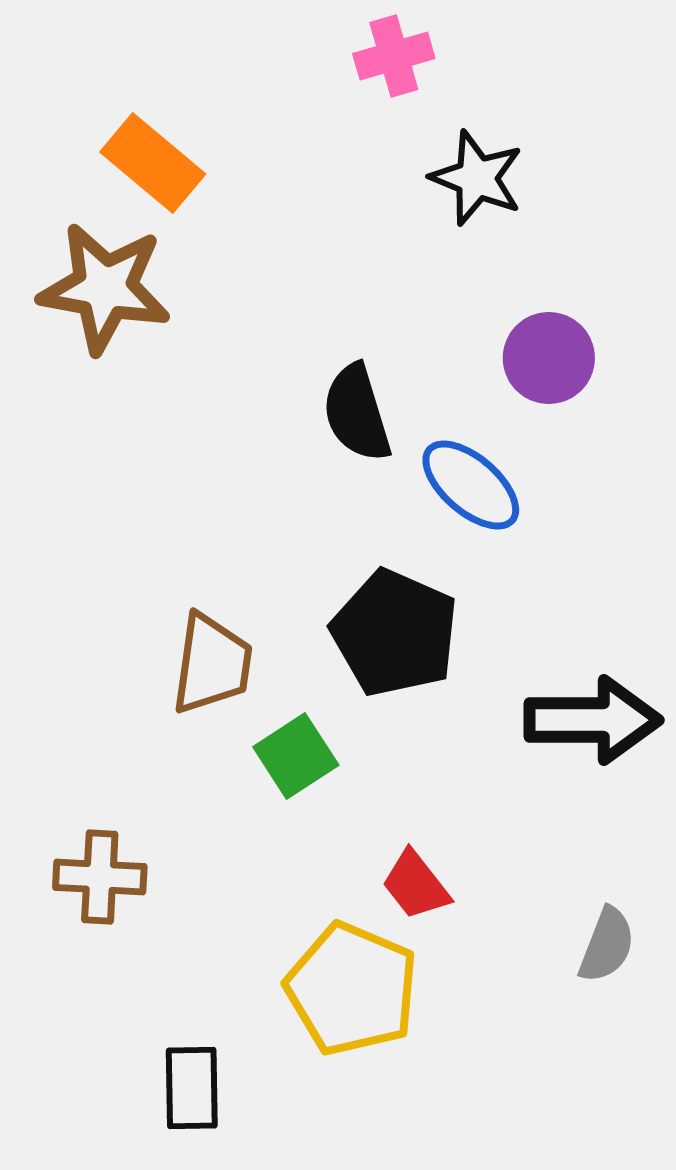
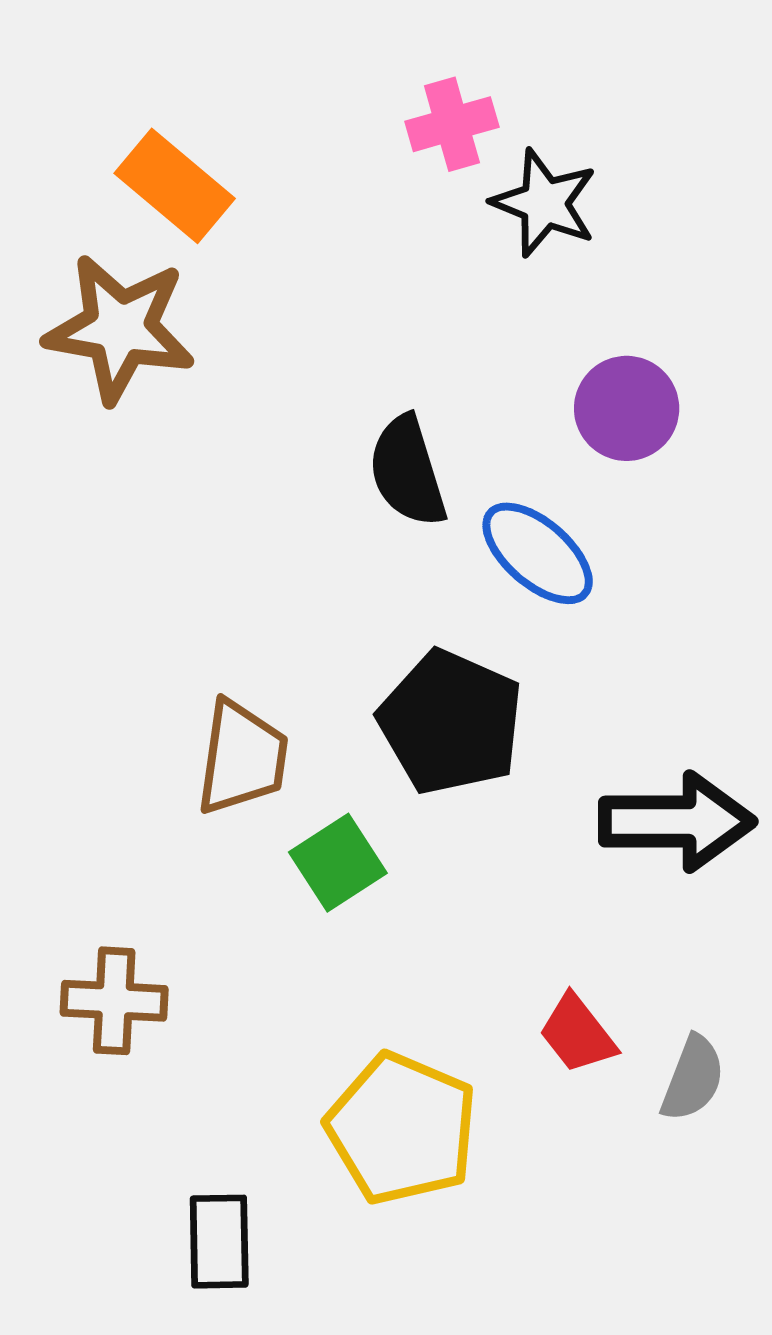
pink cross: (394, 56) -> (452, 124), moved
red trapezoid: (416, 885) -> (577, 1034), moved

